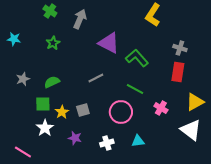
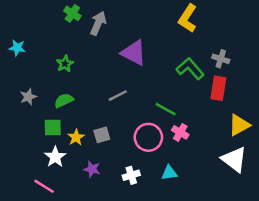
green cross: (50, 11) -> (72, 13), moved
green star: (53, 43) -> (65, 64), moved
green L-shape: (137, 58) -> (190, 69), moved
pink cross: (161, 108) -> (180, 132), moved
pink line: (23, 152) -> (44, 186), moved

